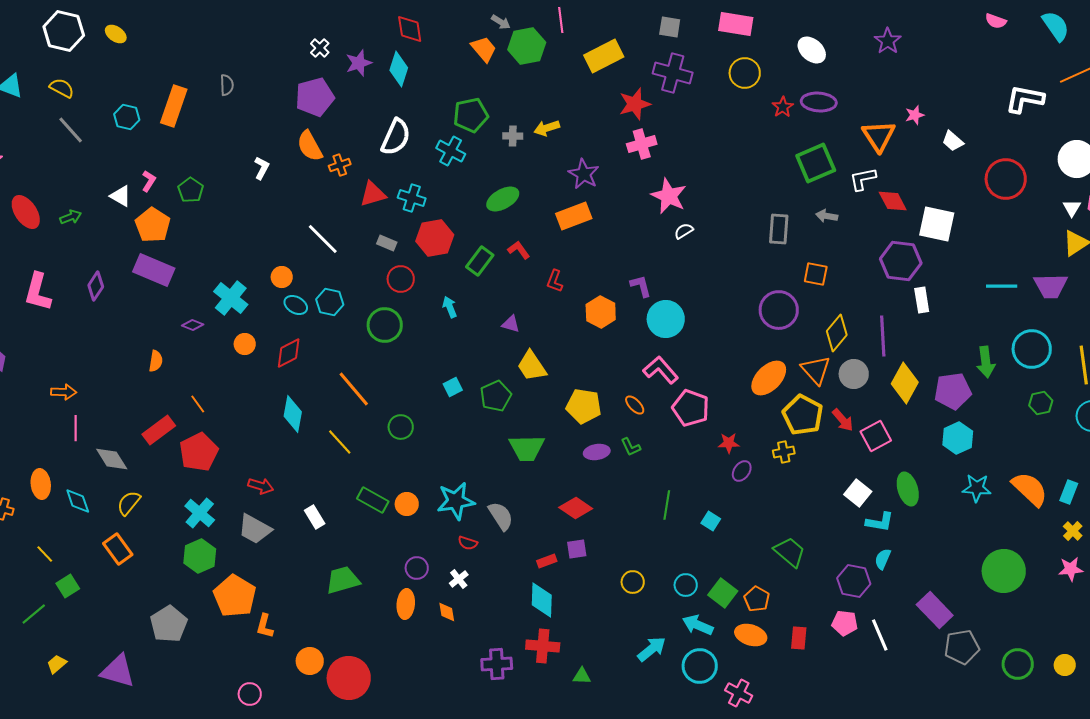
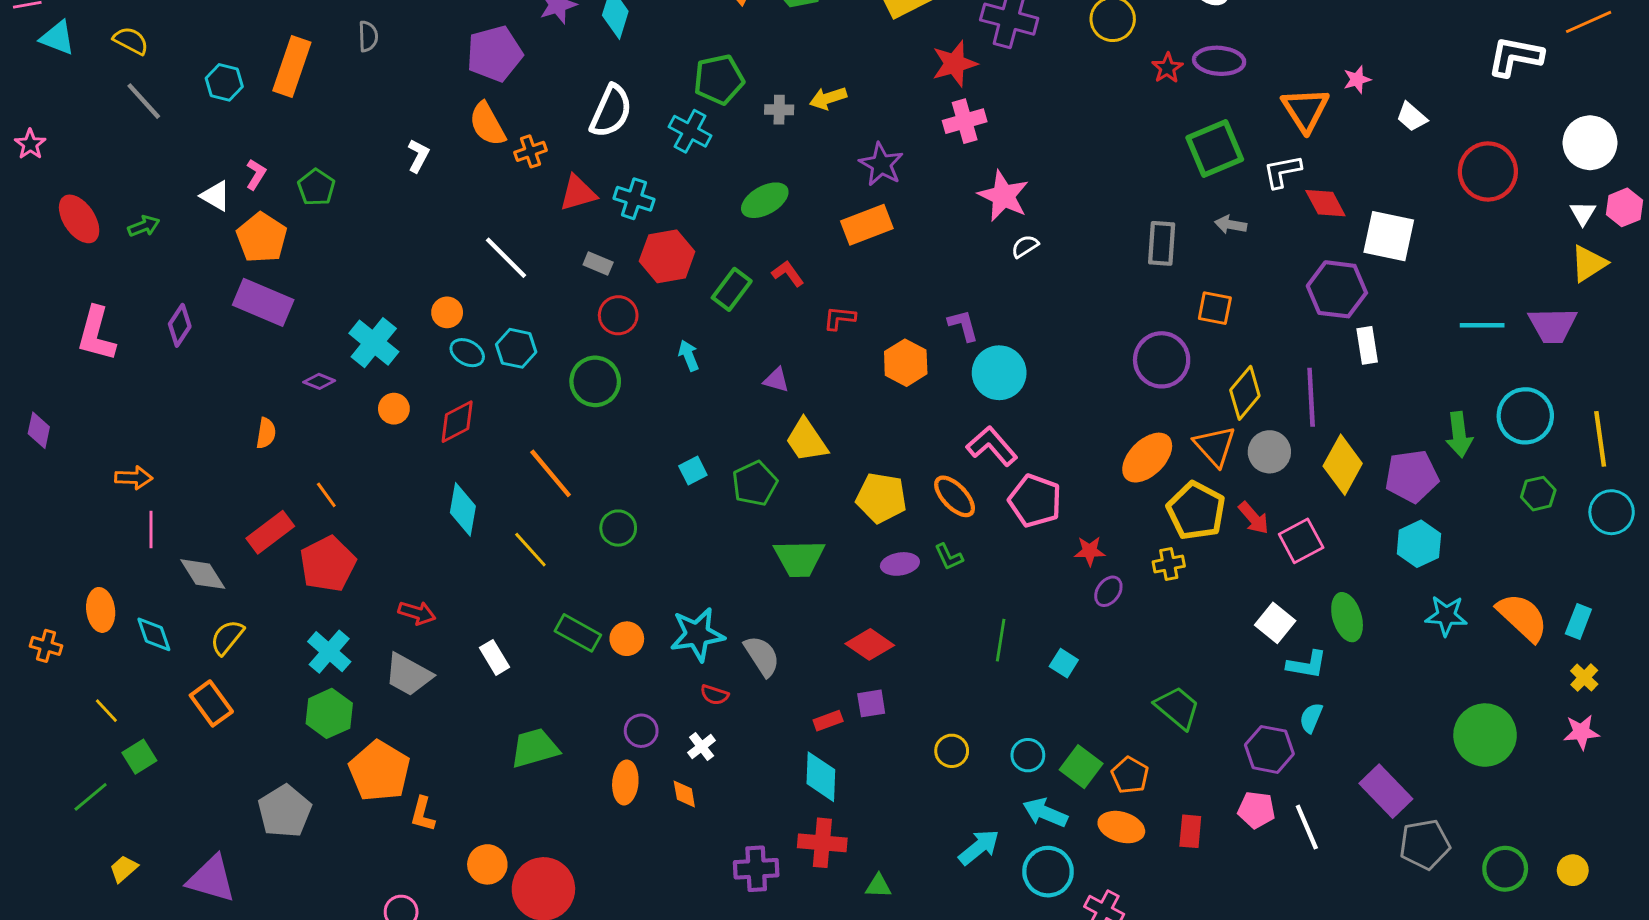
red L-shape: (555, 281) -> (840, 318), turned 75
orange ellipse: (635, 405) -> (955, 496), size x1.5

